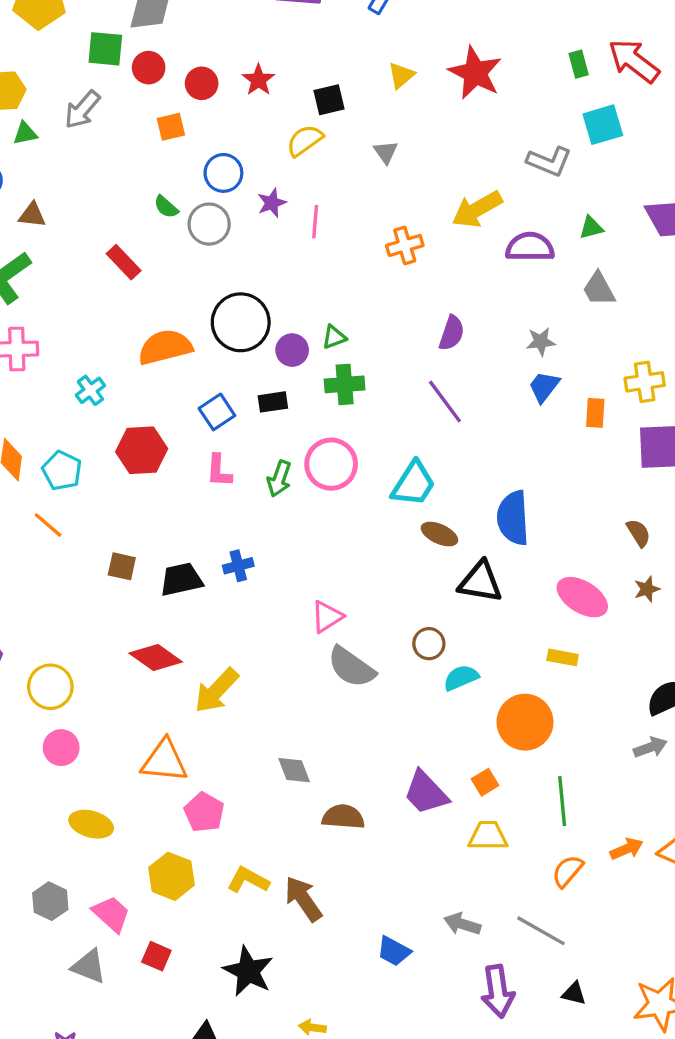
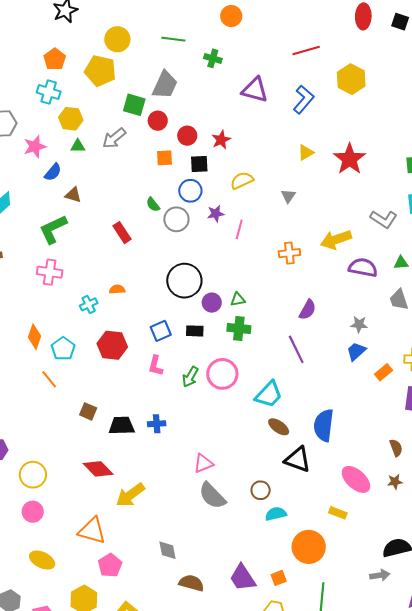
black square: (329, 100) -> (199, 164), moved
orange semicircle: (165, 347) -> (117, 289), moved, size x0.5
orange rectangle: (595, 413) -> (384, 372), turned 36

